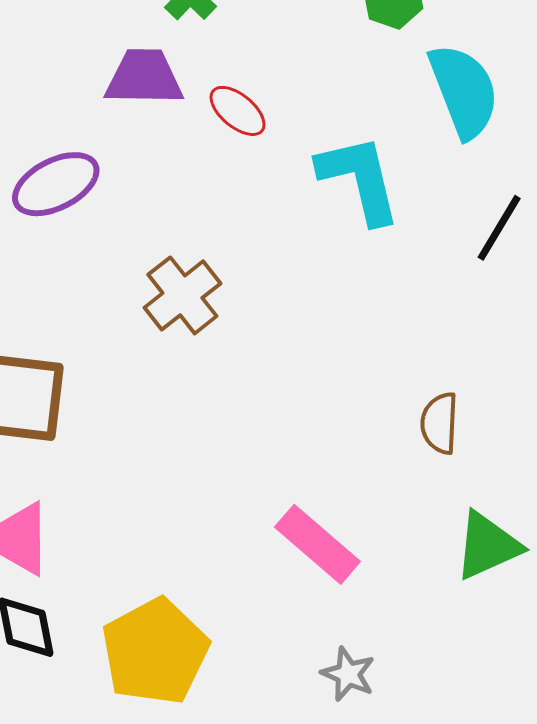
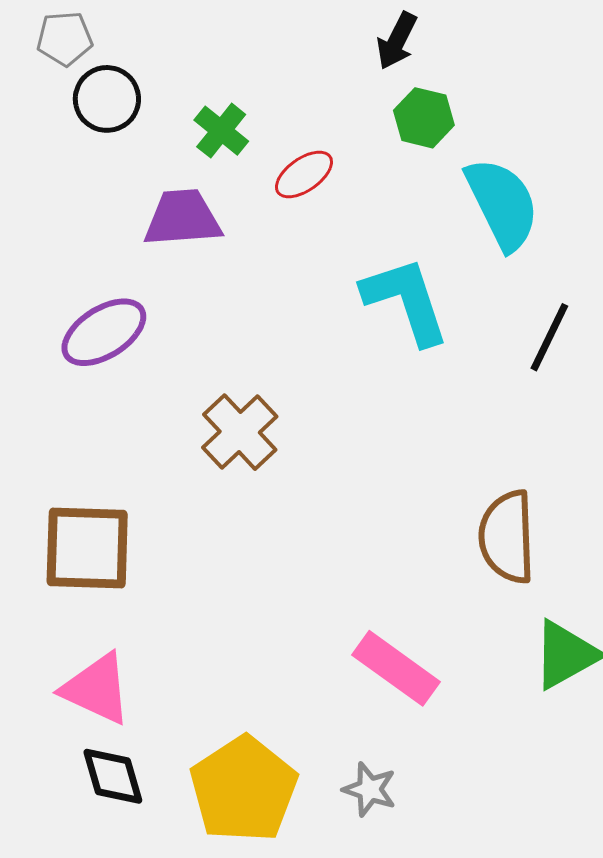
red ellipse: (238, 111) -> (304, 174), moved, turned -70
brown semicircle: (440, 423) -> (507, 537), size x1.5
gray star: (348, 674) -> (370, 789), moved

